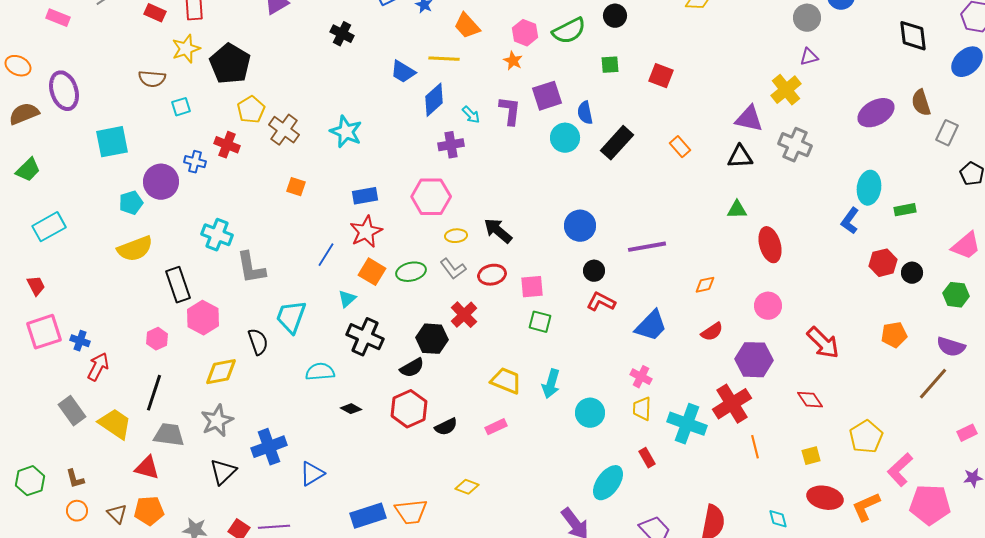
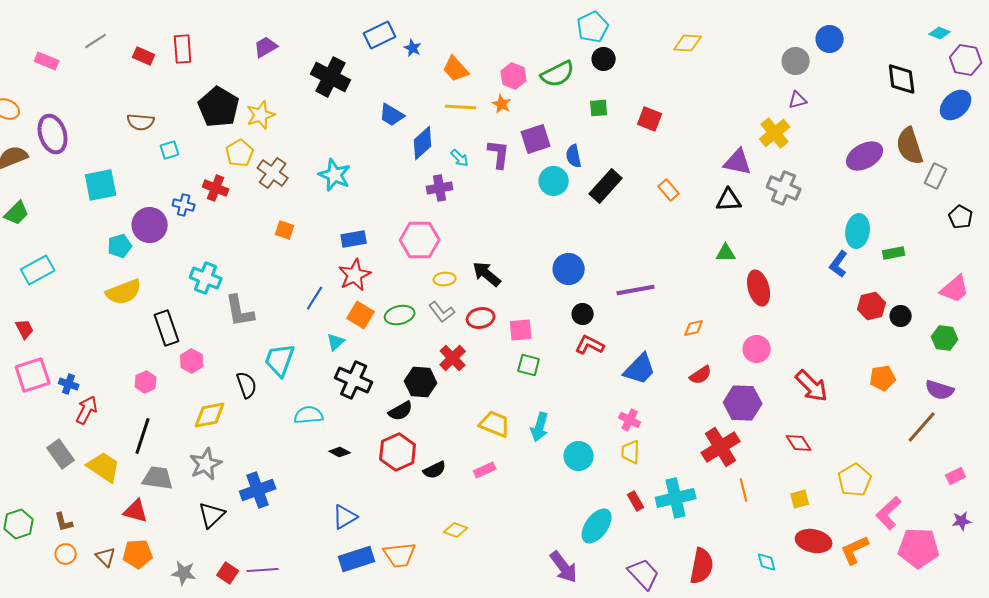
black cross: (342, 34) -> (331, 77), size x1.6
yellow star: (186, 49) -> (261, 115), moved
yellow line: (444, 59) -> (461, 107), moved
brown semicircle: (921, 103) -> (910, 146), size x1.4
pink hexagon: (203, 318) -> (192, 361), size x0.7
cyan cross: (687, 424) -> (676, 498), moved, turned -33
blue triangle: (312, 474) -> (345, 517), moved

